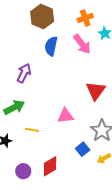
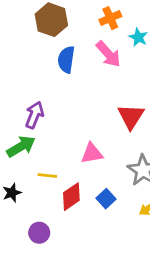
purple arrow: (24, 73) -> (35, 115), moved
blue square: (83, 149) -> (106, 199), moved
red diamond: (50, 166) -> (71, 197), moved

